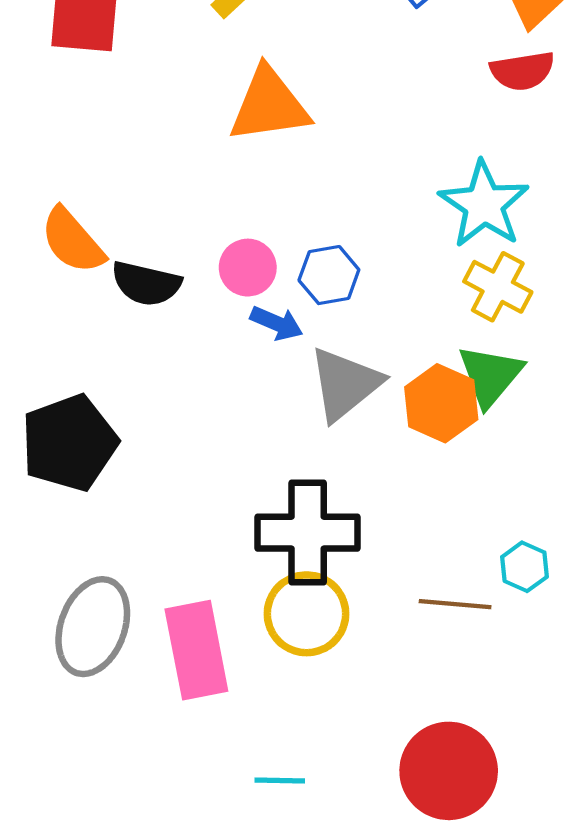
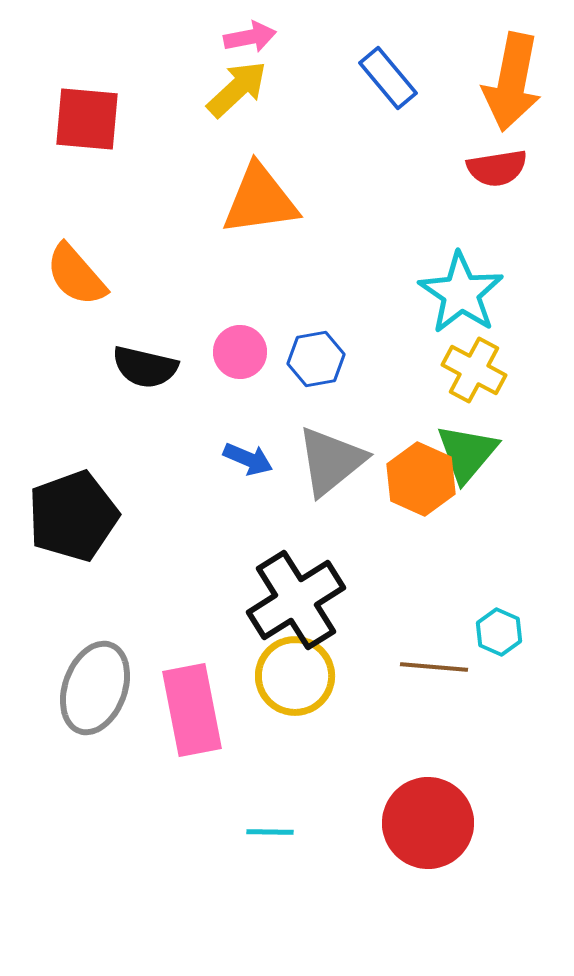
orange semicircle: (72, 241) -> (76, 275), moved
blue arrow: (277, 323) -> (248, 459), moved
black cross: (308, 533) -> (296, 600), turned -32

